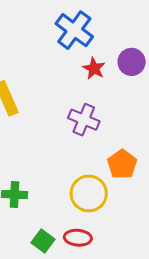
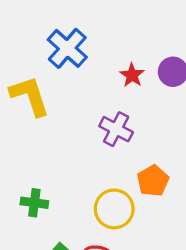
blue cross: (74, 30) -> (67, 48), moved

